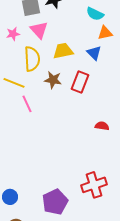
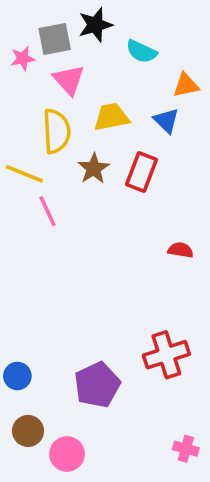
cyan semicircle: (95, 14) -> (142, 51), moved
pink star: (13, 34) -> (23, 59), moved
brown star: (53, 80) -> (94, 168), turned 30

